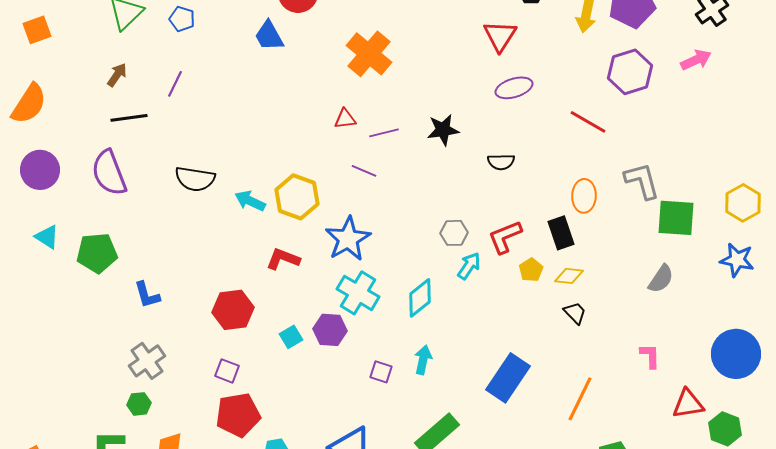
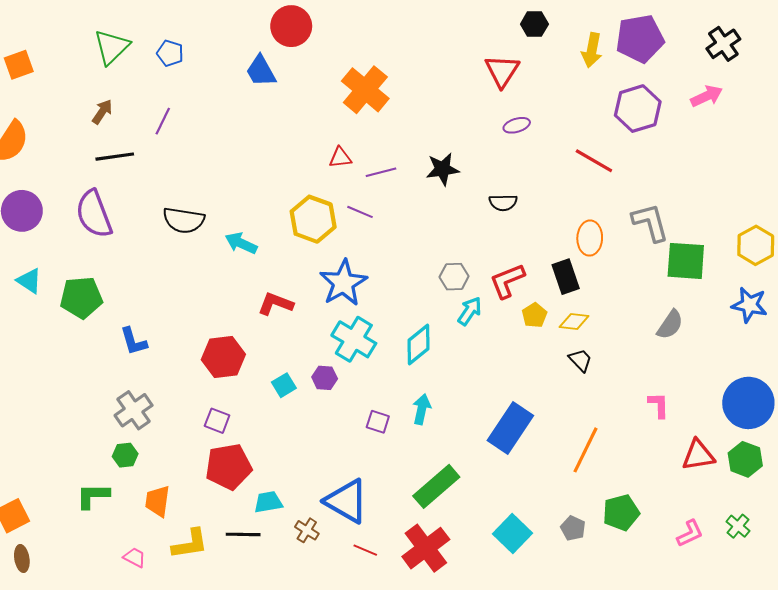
purple ellipse: (514, 88) -> (517, 125), size x0.7
yellow hexagon: (297, 197) -> (313, 219), moved
purple hexagon: (330, 330) -> (325, 378), size x0.7
green hexagon: (725, 429) -> (745, 459), moved

